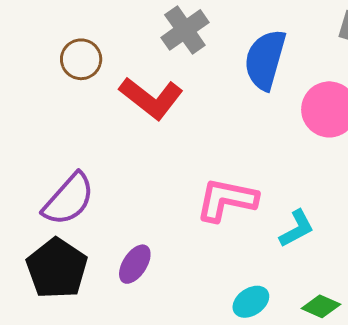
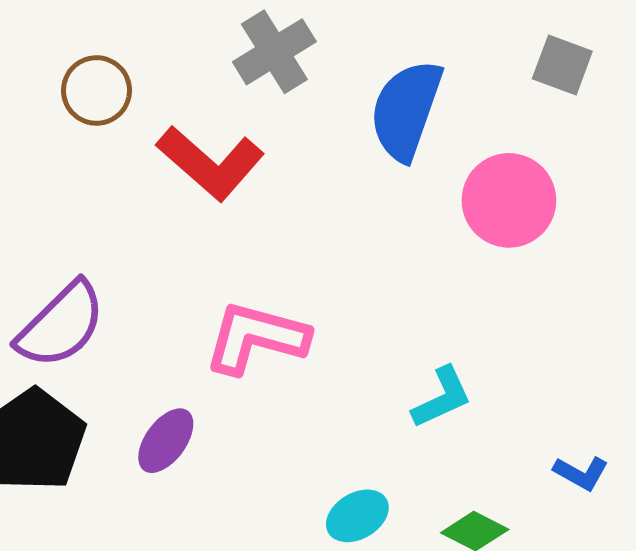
pink L-shape: (227, 200) -> (256, 338), moved

